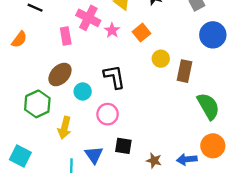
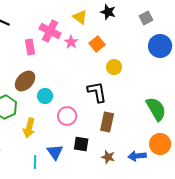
brown rectangle: (185, 71) -> (107, 122), moved
black L-shape: (114, 77) -> (97, 92), moved

